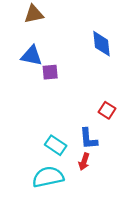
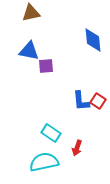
blue L-shape: (88, 139) -> (81, 101), moved

